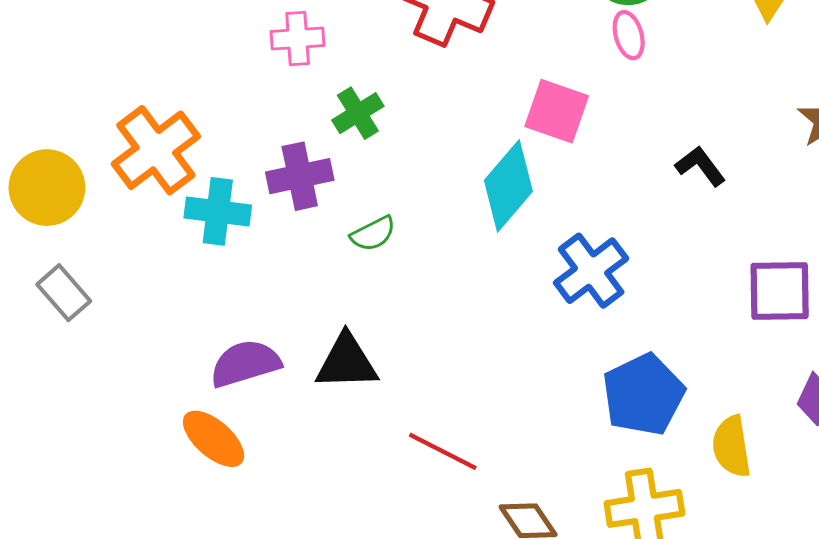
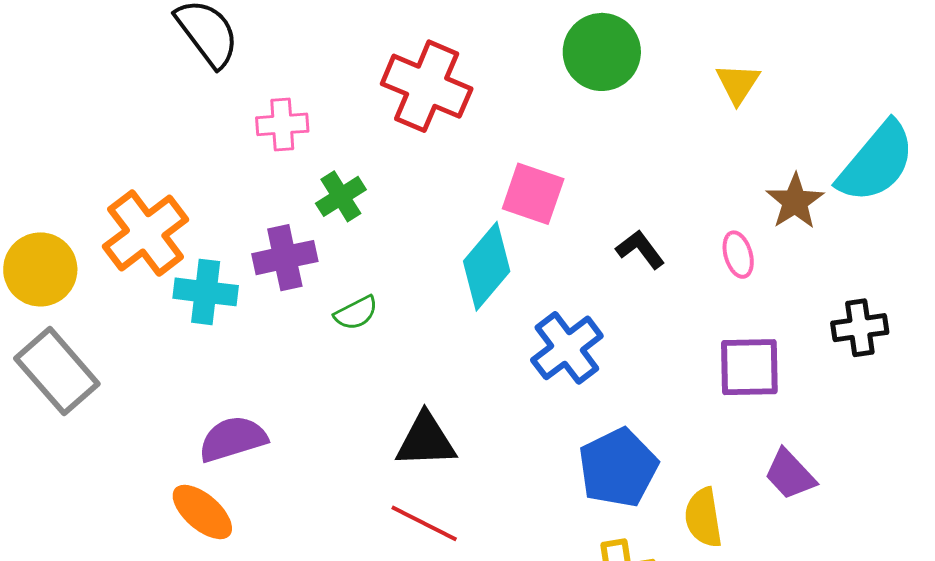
pink ellipse: (629, 35) -> (738, 255), moved
black L-shape: (700, 166) -> (640, 249), moved
gray rectangle: (64, 293) -> (57, 371), size x1.6
black triangle: (347, 362) -> (426, 440), moved

